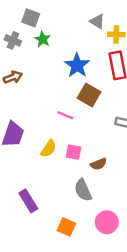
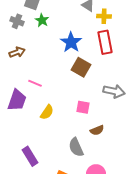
pink line: (65, 115) -> (35, 83), moved
pink square: (74, 152) -> (83, 107), moved
brown semicircle: (98, 164) -> (97, 130), moved

